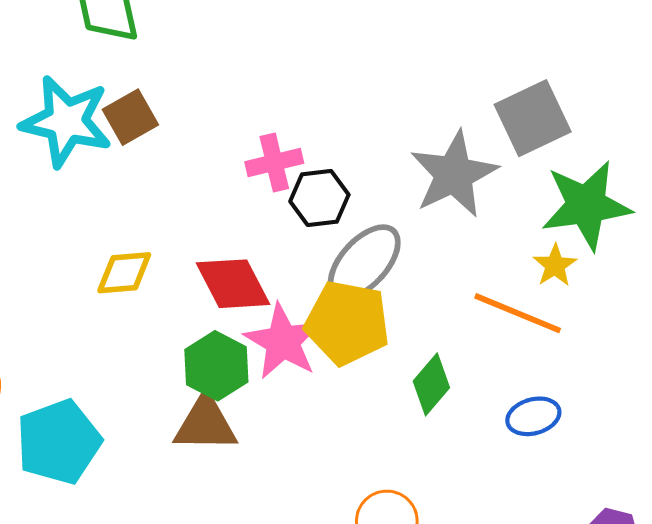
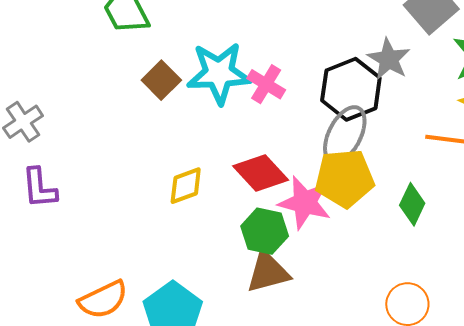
cyan star: (66, 121) -> (219, 73), moved
pink cross: (274, 162) -> (266, 84), turned -30
gray star: (454, 174) -> (389, 59), size x0.7
black hexagon: (319, 198) -> (351, 89), moved, size x1.5

